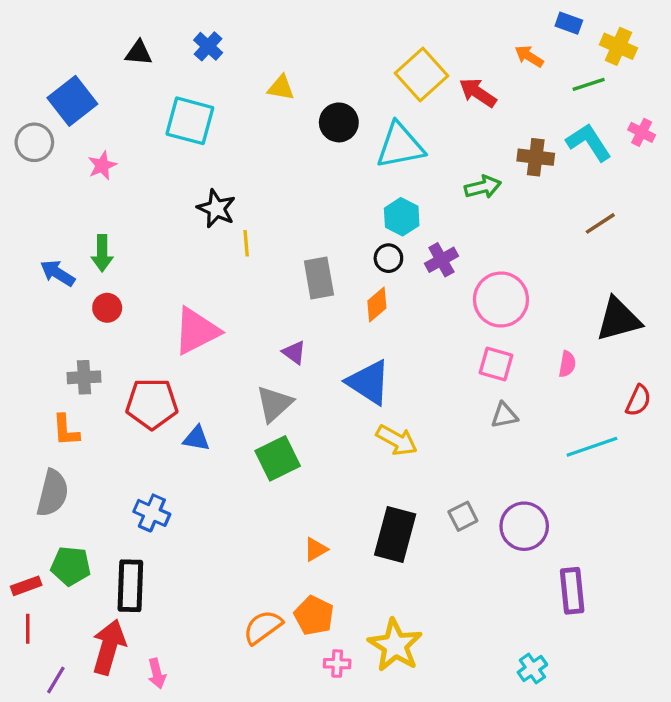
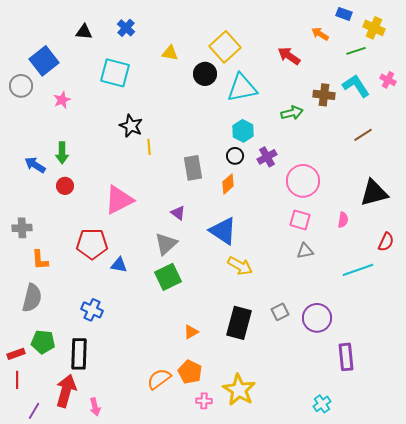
yellow square: (422, 74) -> (225, 47), moved
gray cross: (84, 377) -> (22, 228), moved

